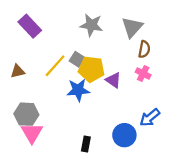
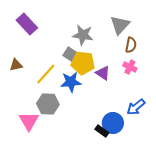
gray star: (91, 25) -> (83, 35), moved
yellow line: (55, 66) -> (46, 74), moved
gray hexagon: (26, 114) -> (48, 104), moved
black rectangle: (86, 144) -> (102, 131), moved, turned -64

